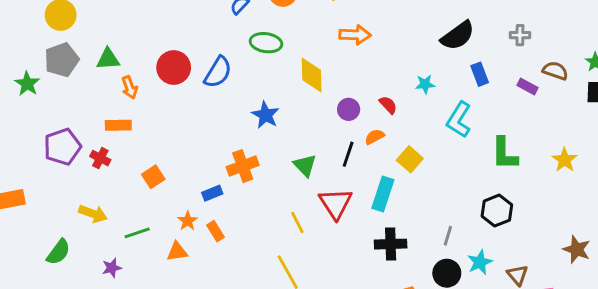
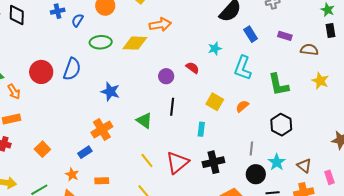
brown semicircle: (555, 71) -> (309, 50), moved
yellow diamond: (312, 75) -> (135, 43), moved, turned -75
orange semicircle: (375, 137) -> (242, 106), moved
cyan rectangle: (383, 194) -> (201, 129), size x0.6
red triangle: (336, 203) -> (177, 163), moved, turned 35
orange rectangle: (215, 231) -> (102, 181), moved, turned -48

